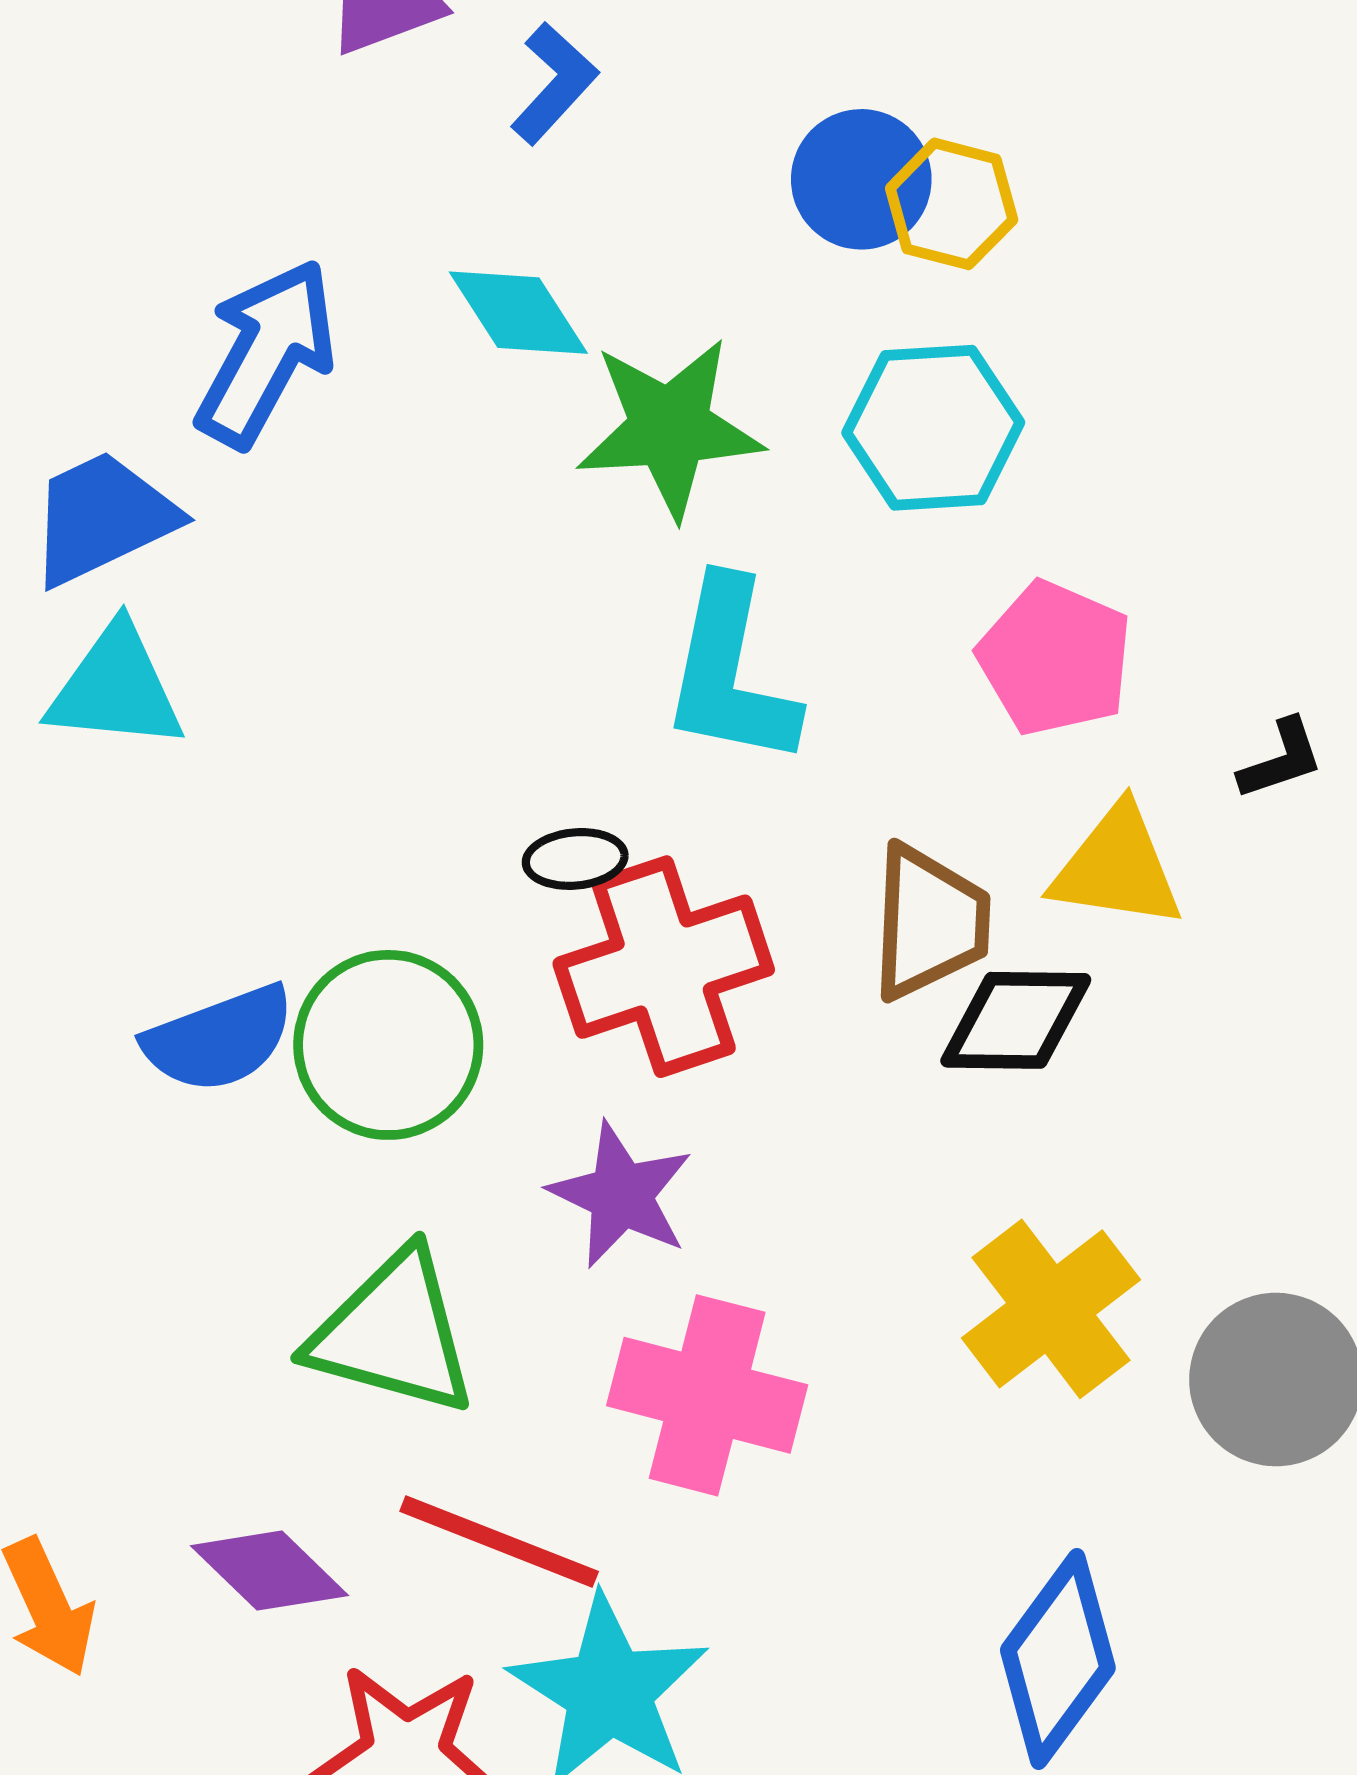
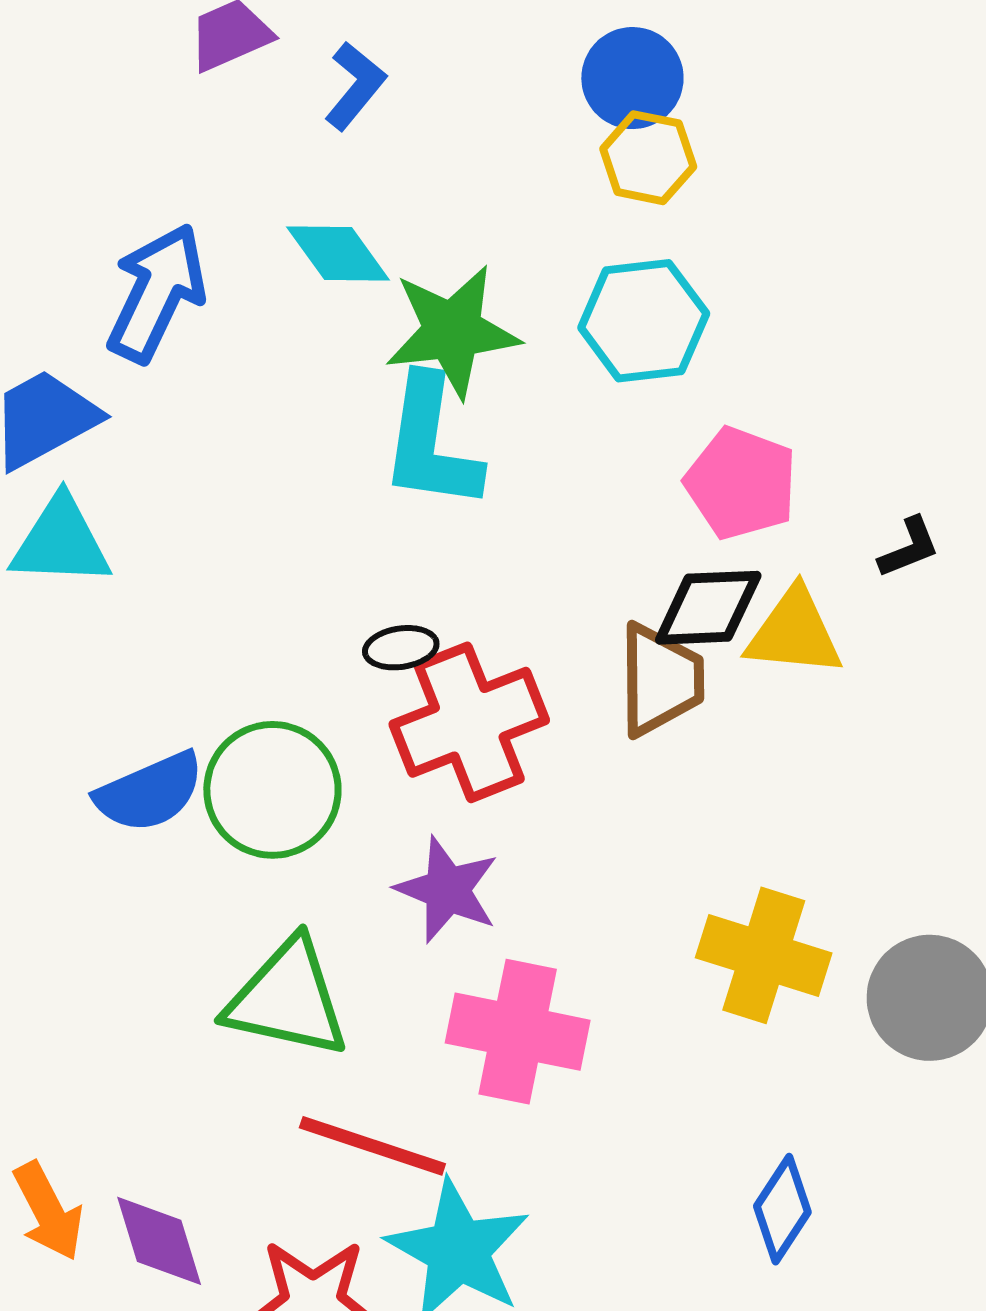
blue circle: (861, 179) -> (632, 78), moved
cyan L-shape: (730, 673) -> (431, 443), moved
black diamond: (1016, 1020) -> (708, 608), moved
yellow cross: (1051, 1309) -> (764, 955), turned -32
purple diamond: (269, 1571) -> (159, 1241), moved, turned 32
blue diamond: (1058, 1659) -> (782, 1209), size x0.7

